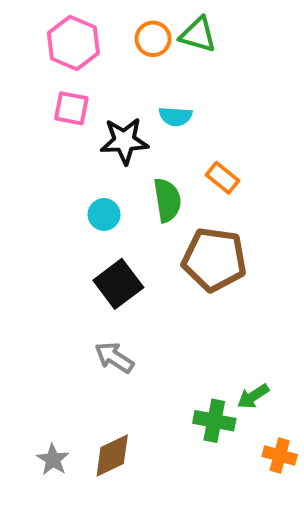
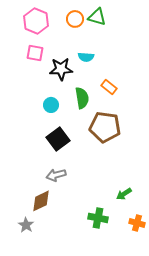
gray arrow: (114, 357) -> (56, 175), turned -48
green cross: (214, 421) -> (98, 218), moved
brown diamond: (112, 456) -> (41, 201), moved

